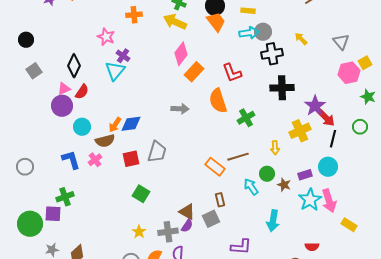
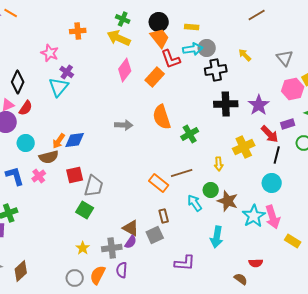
orange rectangle: (194, 72) -> (155, 77), moved
red L-shape: (232, 73) -> (171, 59), moved
purple star: (315, 106) -> (259, 105), moved
gray trapezoid: (157, 152) -> (94, 186), moved
purple rectangle: (305, 175) -> (288, 124), moved
brown star: (284, 185) -> (228, 201), size x1.5

